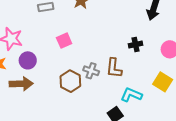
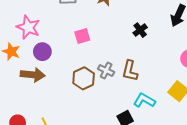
black cross: (136, 45) -> (140, 30), moved, turned -32

